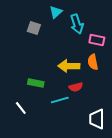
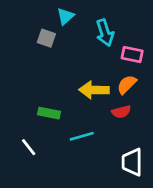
cyan triangle: (56, 12) -> (65, 16), moved
orange semicircle: (93, 62) -> (127, 84), turned 56
red semicircle: (76, 87) -> (121, 112), moved

